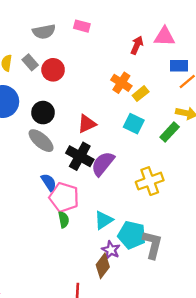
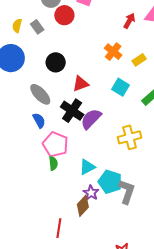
red circle: (53, 70) -> (64, 15), moved
yellow rectangle: (141, 94) -> (139, 60), moved
black circle: (43, 113) -> (56, 62), moved
blue semicircle: (49, 182) -> (39, 120), moved

